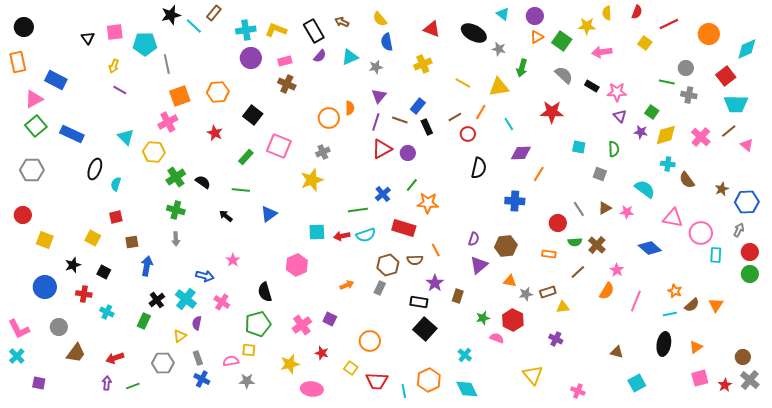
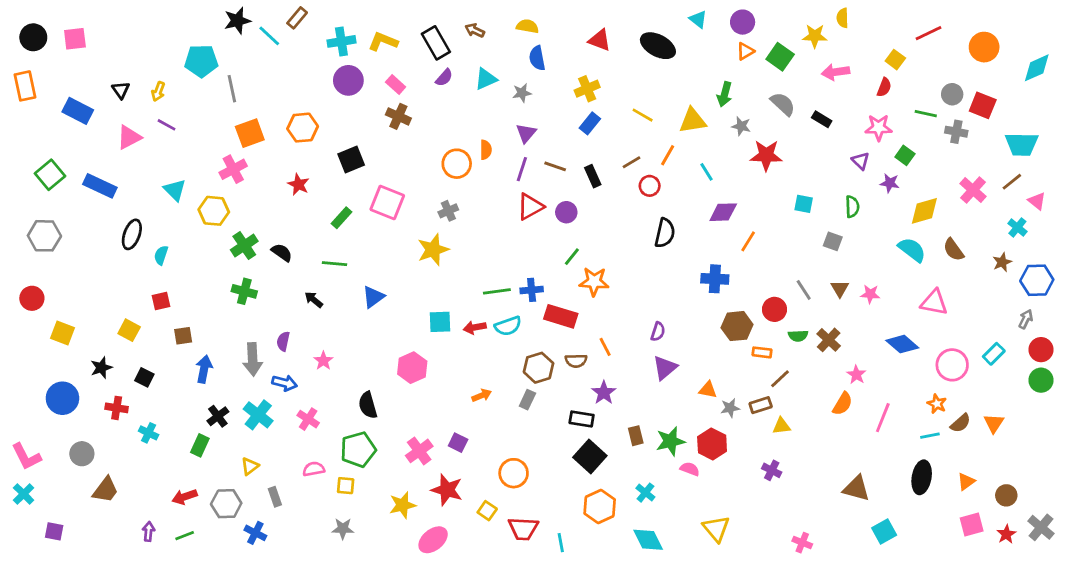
red semicircle: (637, 12) -> (884, 87), moved
yellow semicircle: (380, 19) -> (527, 26), turned 140
pink square: (115, 32) -> (75, 39), moved
black triangle: (88, 38) -> (121, 90), moved
gray star: (499, 49) -> (741, 126), moved
pink rectangle: (285, 61) -> (396, 85), turned 56
red square: (726, 76) -> (983, 105), moved, turned -30
pink star: (617, 92) -> (879, 128), moved
pink triangle: (34, 99) -> (129, 137), moved
blue rectangle: (418, 106) -> (590, 123), moved
black square: (253, 115) -> (351, 159), turned 30
yellow diamond: (666, 135) -> (924, 211), moved
cyan cross: (668, 164) -> (1017, 227), moved, turned 32
cyan semicircle: (645, 189) -> (912, 250), moved
blue cross: (383, 194) -> (532, 290), moved, turned 35
brown triangle: (605, 208) -> (840, 289), turned -32
pink circle: (701, 233) -> (952, 365), moved
gray arrow: (176, 239) -> (253, 359), moved, size x1.6
brown hexagon: (506, 246) -> (737, 326), moved
cyan rectangle: (716, 255) -> (994, 354), turned 42
brown line: (578, 272) -> (780, 379), moved
brown rectangle: (458, 296) -> (636, 436), moved, turned -32
green star: (483, 318) -> (670, 441), size x1.5
purple semicircle: (197, 323) -> (283, 341), moved
brown triangle: (617, 352) -> (856, 488), size x1.5
red star: (322, 353) -> (447, 490), size x1.6
brown circle: (743, 357) -> (1006, 495), moved
red arrow: (115, 358) -> (185, 497), moved
pink semicircle: (231, 361) -> (314, 469), moved
yellow triangle: (533, 375) -> (716, 529), moved
blue cross: (202, 379) -> (255, 533), moved
orange hexagon: (429, 380) -> (600, 506), moved
pink ellipse: (312, 389) -> (433, 540), turned -45

